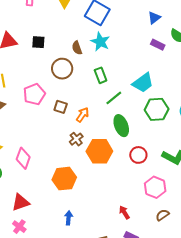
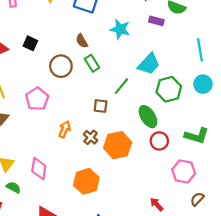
black square: (38, 42) -> (30, 43), turned 32
cyan star: (100, 42) -> (120, 29), moved
brown semicircle: (77, 48) -> (82, 41), moved
green rectangle: (101, 75) -> (92, 63), moved
brown square: (61, 107) -> (101, 106), moved
orange arrow: (82, 115) -> (65, 129), moved
green ellipse: (121, 126) -> (148, 117), moved

